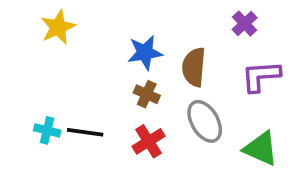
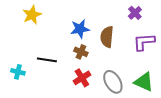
gray ellipse: (205, 121) -> (113, 82), moved
cyan cross: (47, 130) -> (18, 72), moved
black line: (85, 132) -> (47, 60), moved

